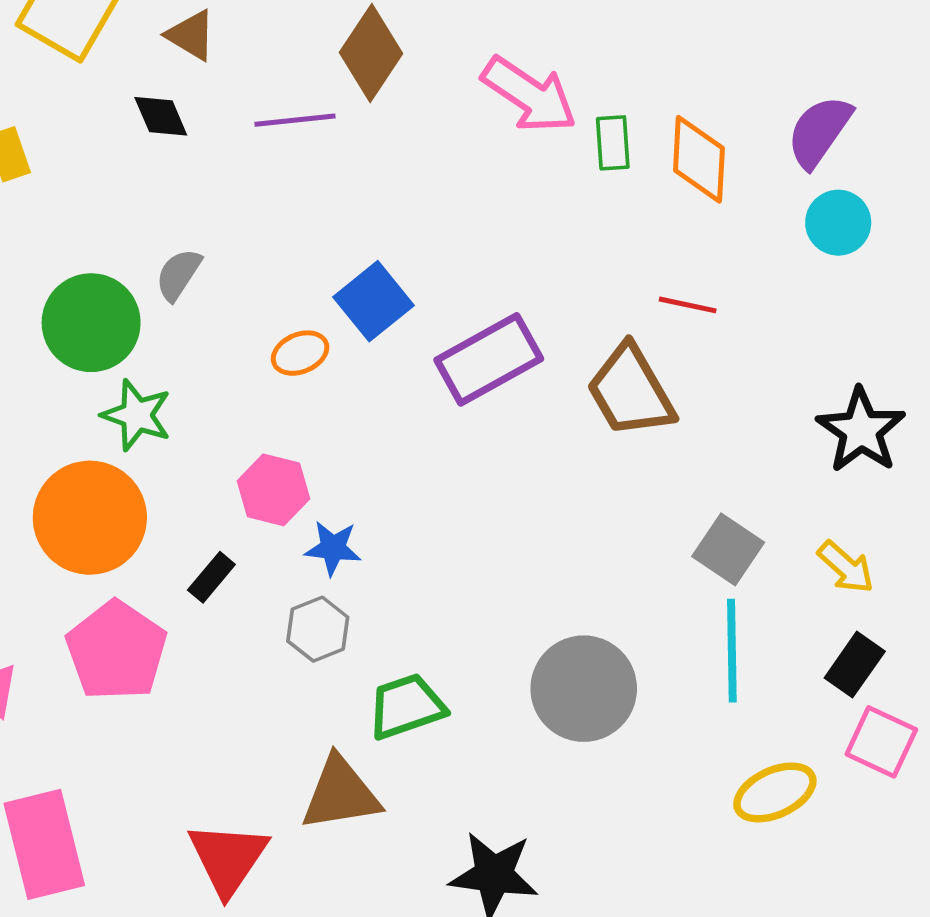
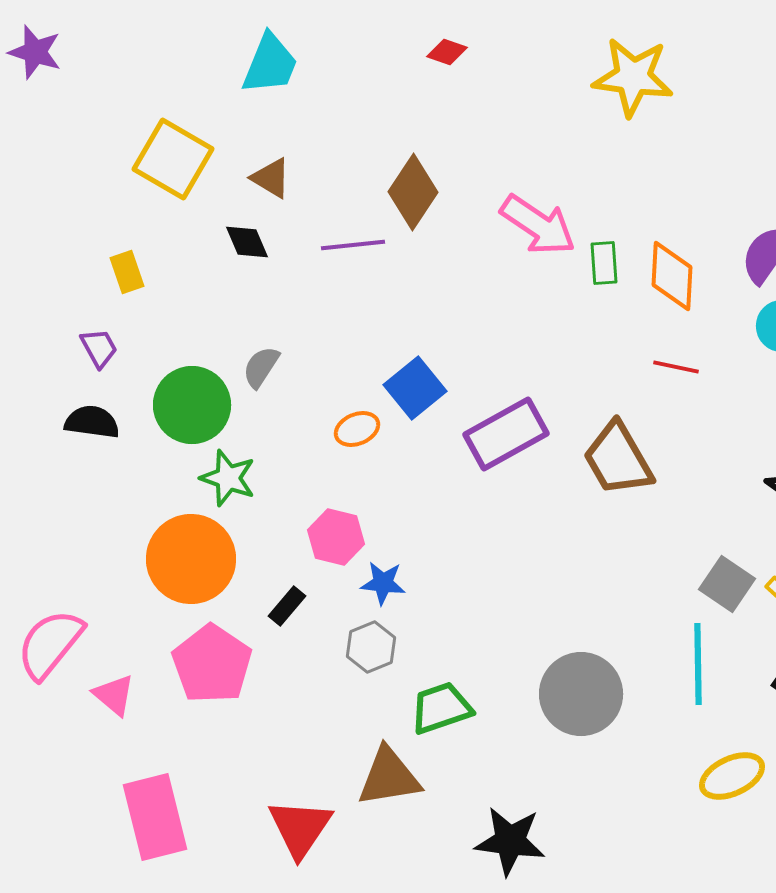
red line: (688, 305) -> (676, 367), moved
gray square: (728, 549) -> (727, 584), moved

